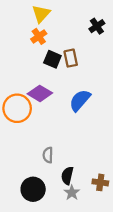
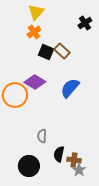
brown rectangle: (71, 58) -> (62, 51), turned -35
brown cross: (100, 182) -> (74, 160), moved
gray star: (72, 193) -> (79, 170), moved

